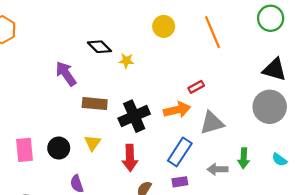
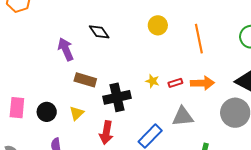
yellow star: (126, 61) -> (152, 81), moved
orange arrow: (177, 110) -> (202, 83), moved

